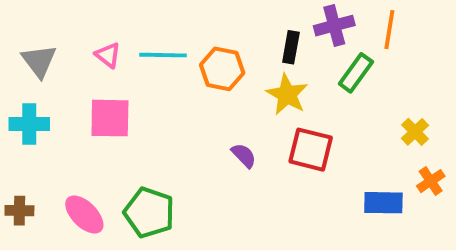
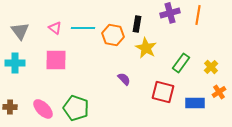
black rectangle: (291, 47) -> (137, 24), moved
green rectangle: (356, 73) -> (181, 63), moved
red square: (311, 150) -> (163, 92), moved

